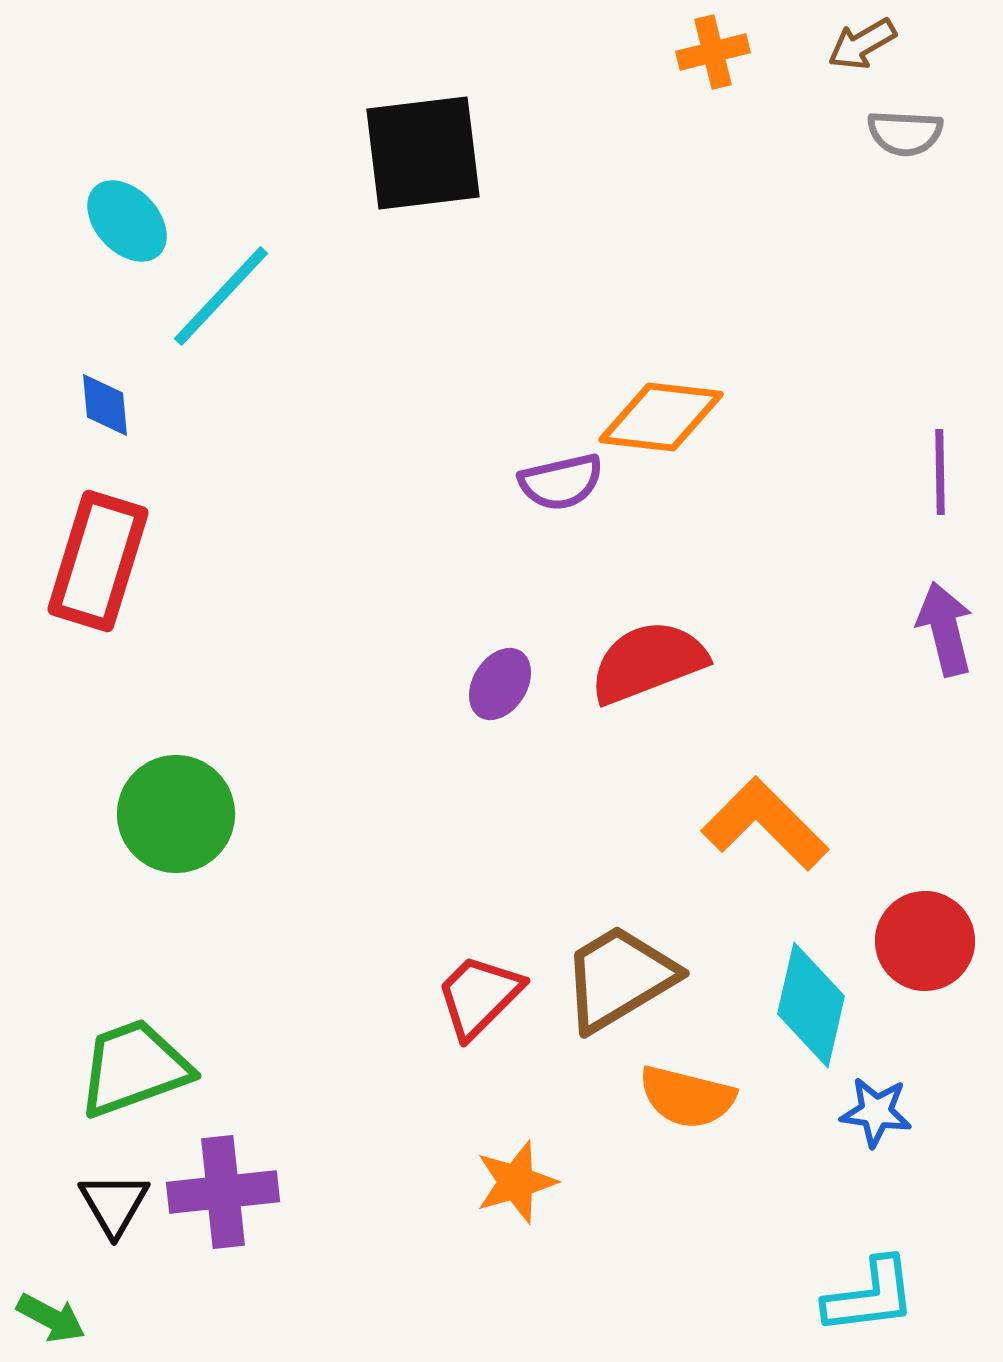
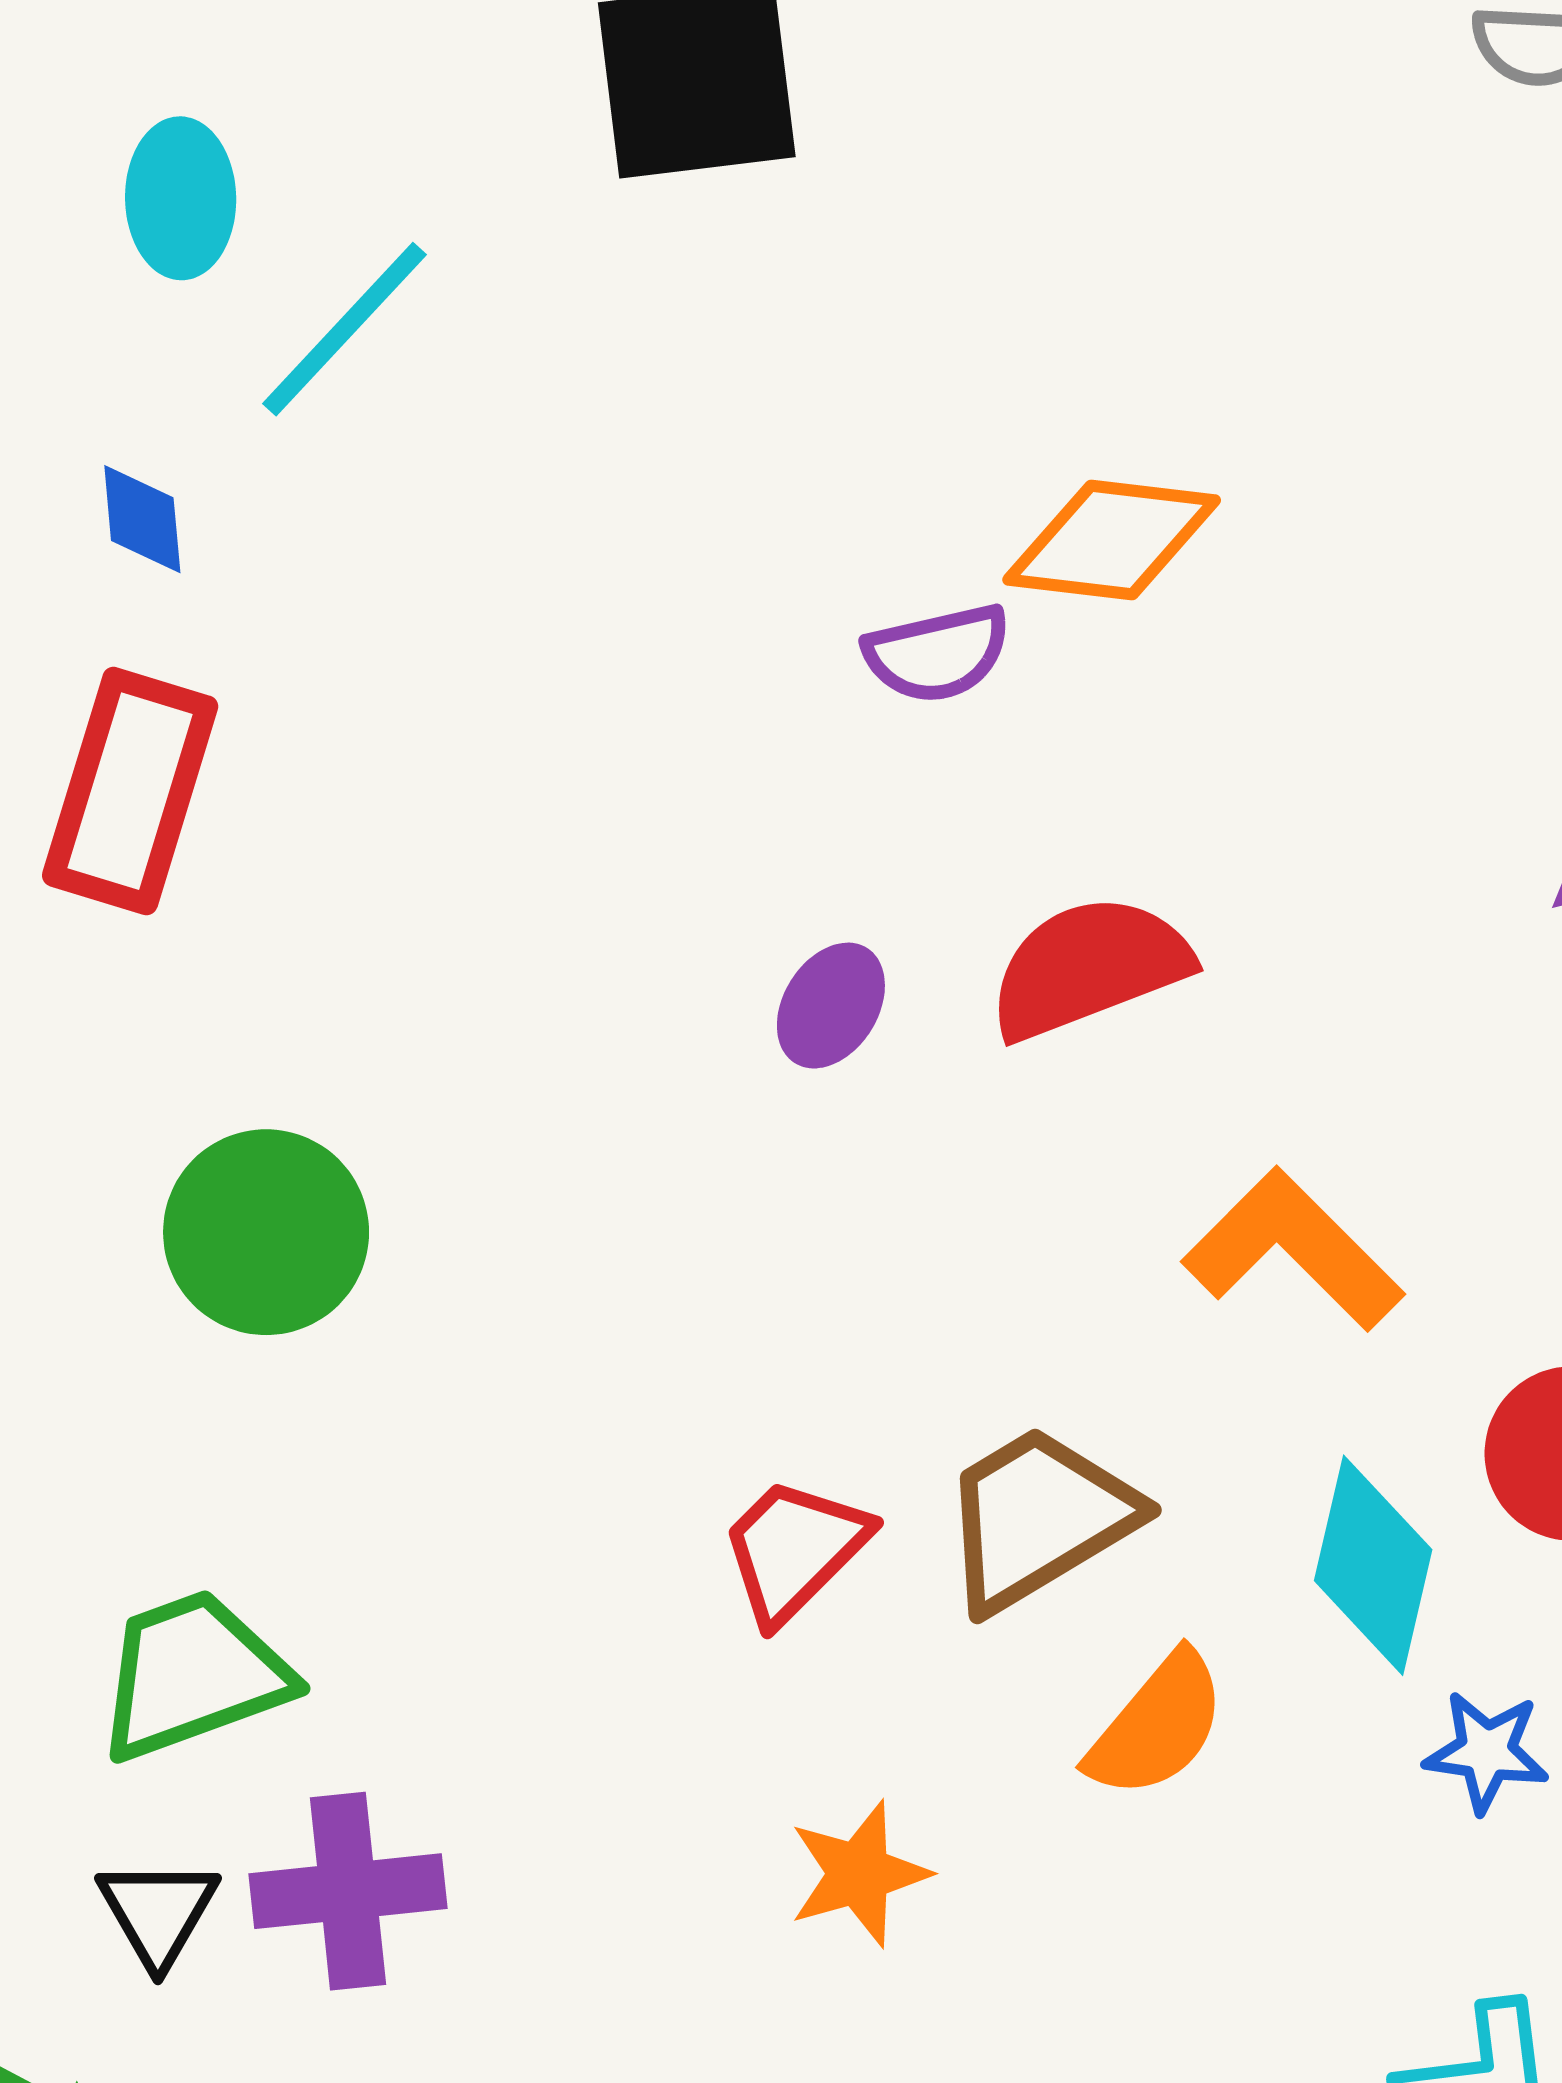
cyan ellipse: (127, 221) -> (181, 198), turned 42
orange semicircle: (687, 1097) -> (1157, 1726), turned -64

